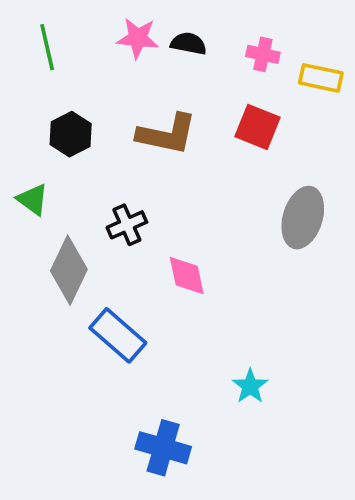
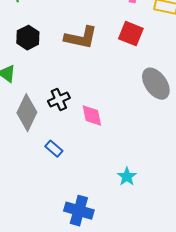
gray ellipse: (303, 218) -> (156, 84), turned -52
black cross: (127, 225) -> (59, 100), moved
blue rectangle: (118, 335) -> (54, 149), size x0.6

